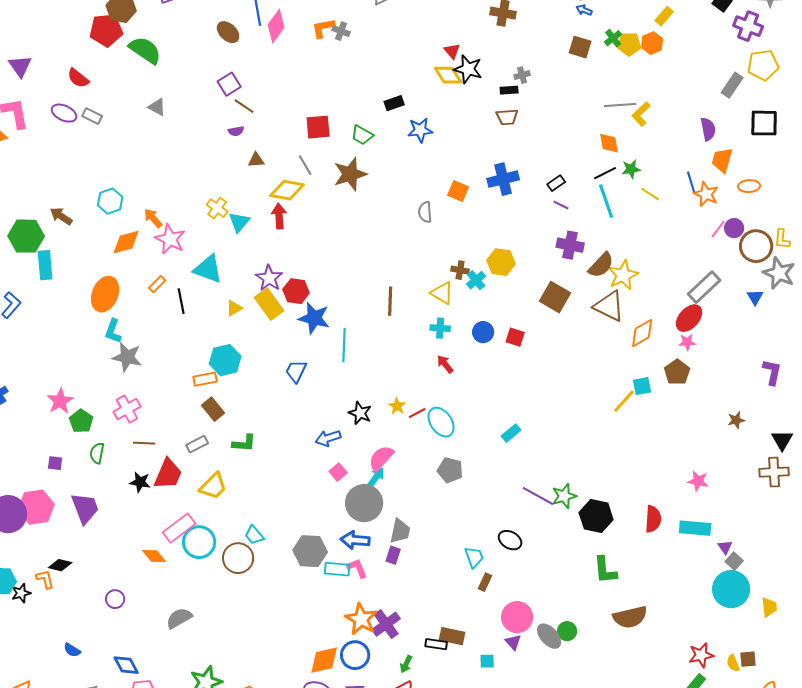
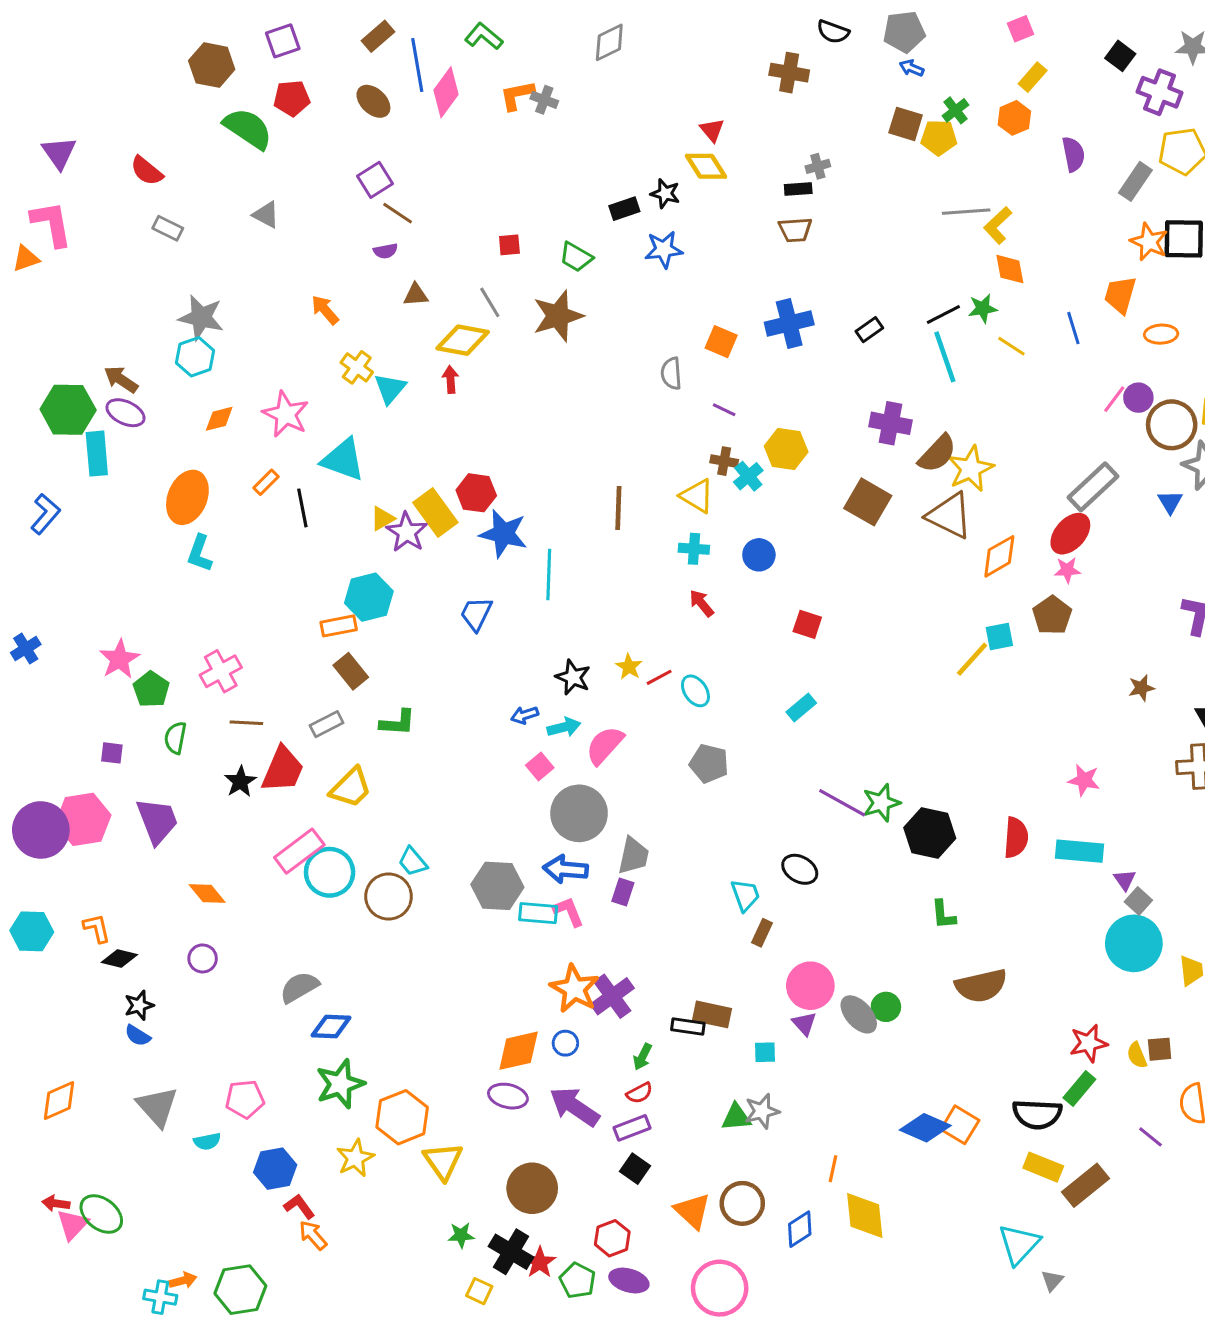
red pentagon: (106, 30) -> (292, 98), moved, size x0.7
yellow pentagon: (629, 44) -> (939, 138), moved
black star: (468, 69) -> (665, 194), moved, size x0.7
purple ellipse: (64, 113) -> (125, 413), moved
red square: (318, 127) -> (509, 245), size x0.6
purple semicircle: (708, 129) -> (1073, 154), moved
orange diamond: (609, 143) -> (1010, 269), moved
orange star: (706, 194) -> (1149, 242), moved
purple line: (561, 205) -> (724, 410), moved
red arrow: (279, 216) -> (451, 379), size x0.7
orange arrow: (153, 218) -> (325, 310), moved
orange diamond: (126, 242) -> (219, 419), size x0.7
purple star: (269, 278) -> (407, 532), moved
red square: (515, 337) -> (807, 624), moved
gray star: (127, 357) -> (201, 317), moved
cyan ellipse: (441, 422) -> (695, 691), size x0.7
blue arrow: (328, 438) -> (525, 715), size x0.7
cyan arrow: (376, 477) -> (564, 727), moved, turned 40
black star: (140, 482) -> (240, 782), turned 30
orange diamond: (154, 556) -> (207, 893), moved
black diamond: (60, 565) -> (119, 958), moved
green L-shape: (605, 570) -> (943, 915), size x0.7
black star: (21, 593) -> (139, 1005), moved
blue circle: (355, 655) -> (565, 1043), size x0.6
blue diamond: (126, 665) -> (331, 1027), moved, turned -60

